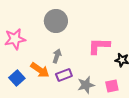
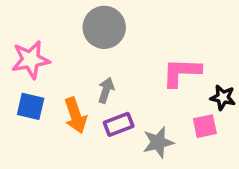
orange arrow: (40, 70) -> (75, 115), turned 36
blue square: (17, 78) -> (31, 106), moved, turned -35
pink square: (112, 86) -> (205, 126), moved

